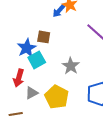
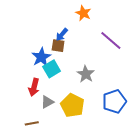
blue arrow: (59, 11) -> (62, 35), moved

